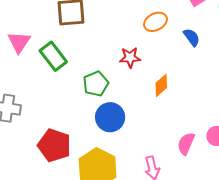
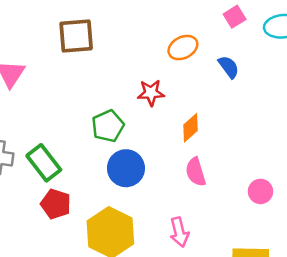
green rectangle: (53, 56) -> (44, 163), moved
pink semicircle: (186, 144) -> (196, 172), moved, turned -40
red pentagon: (54, 145) -> (56, 204), size x0.7

